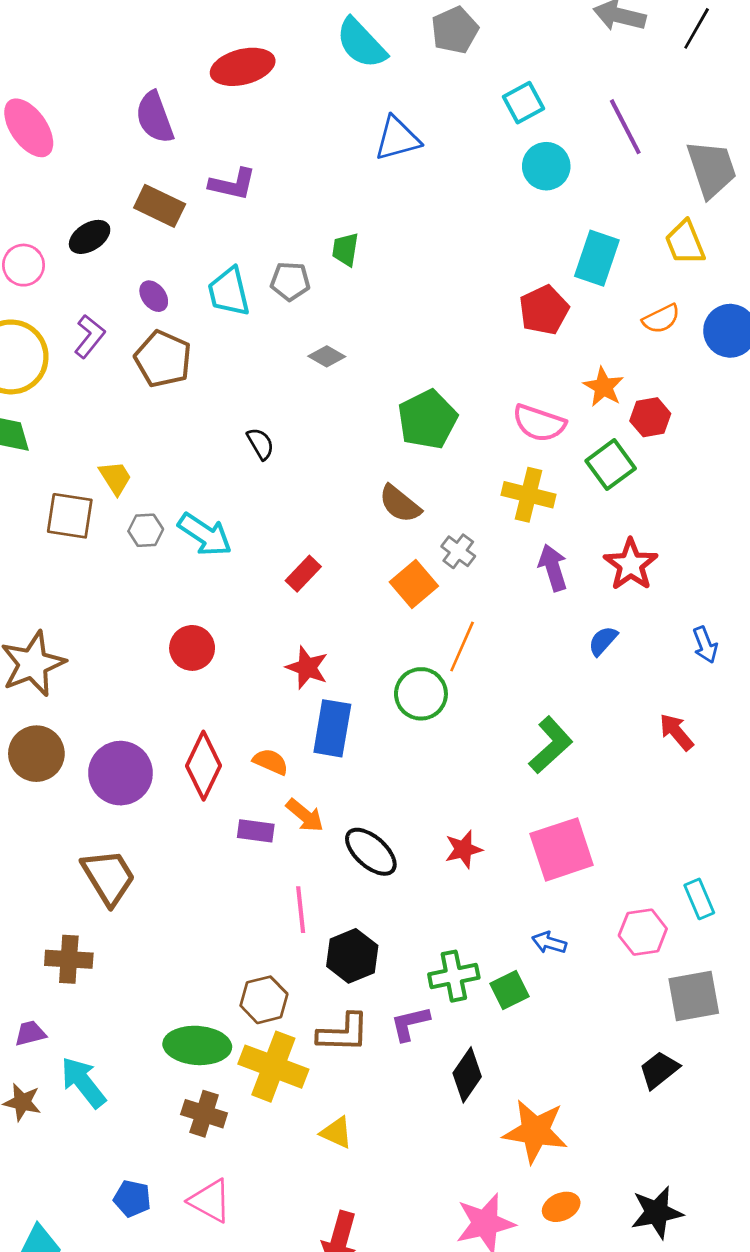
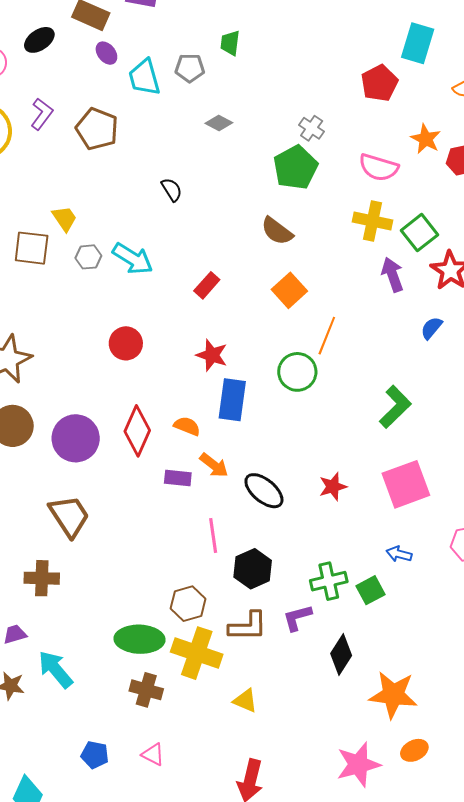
purple ellipse: (154, 296) -> (106, 53), moved
green square: (611, 465) -> (419, 233), moved
gray cross: (458, 551) -> (312, 128), moved
pink triangle: (210, 1201) -> (153, 755), size x0.7

